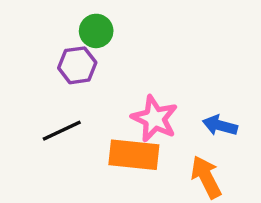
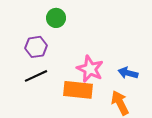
purple hexagon: (77, 65) -> (36, 47), moved

